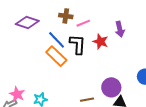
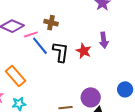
pink line: (83, 23) -> (31, 34), moved
orange rectangle: (56, 56) -> (15, 76), moved

